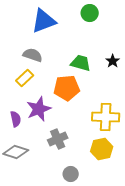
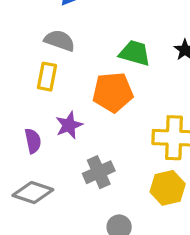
yellow rectangle: (25, 78) -> (47, 77), turned -36
purple star: (39, 109) -> (69, 125), size x0.7

